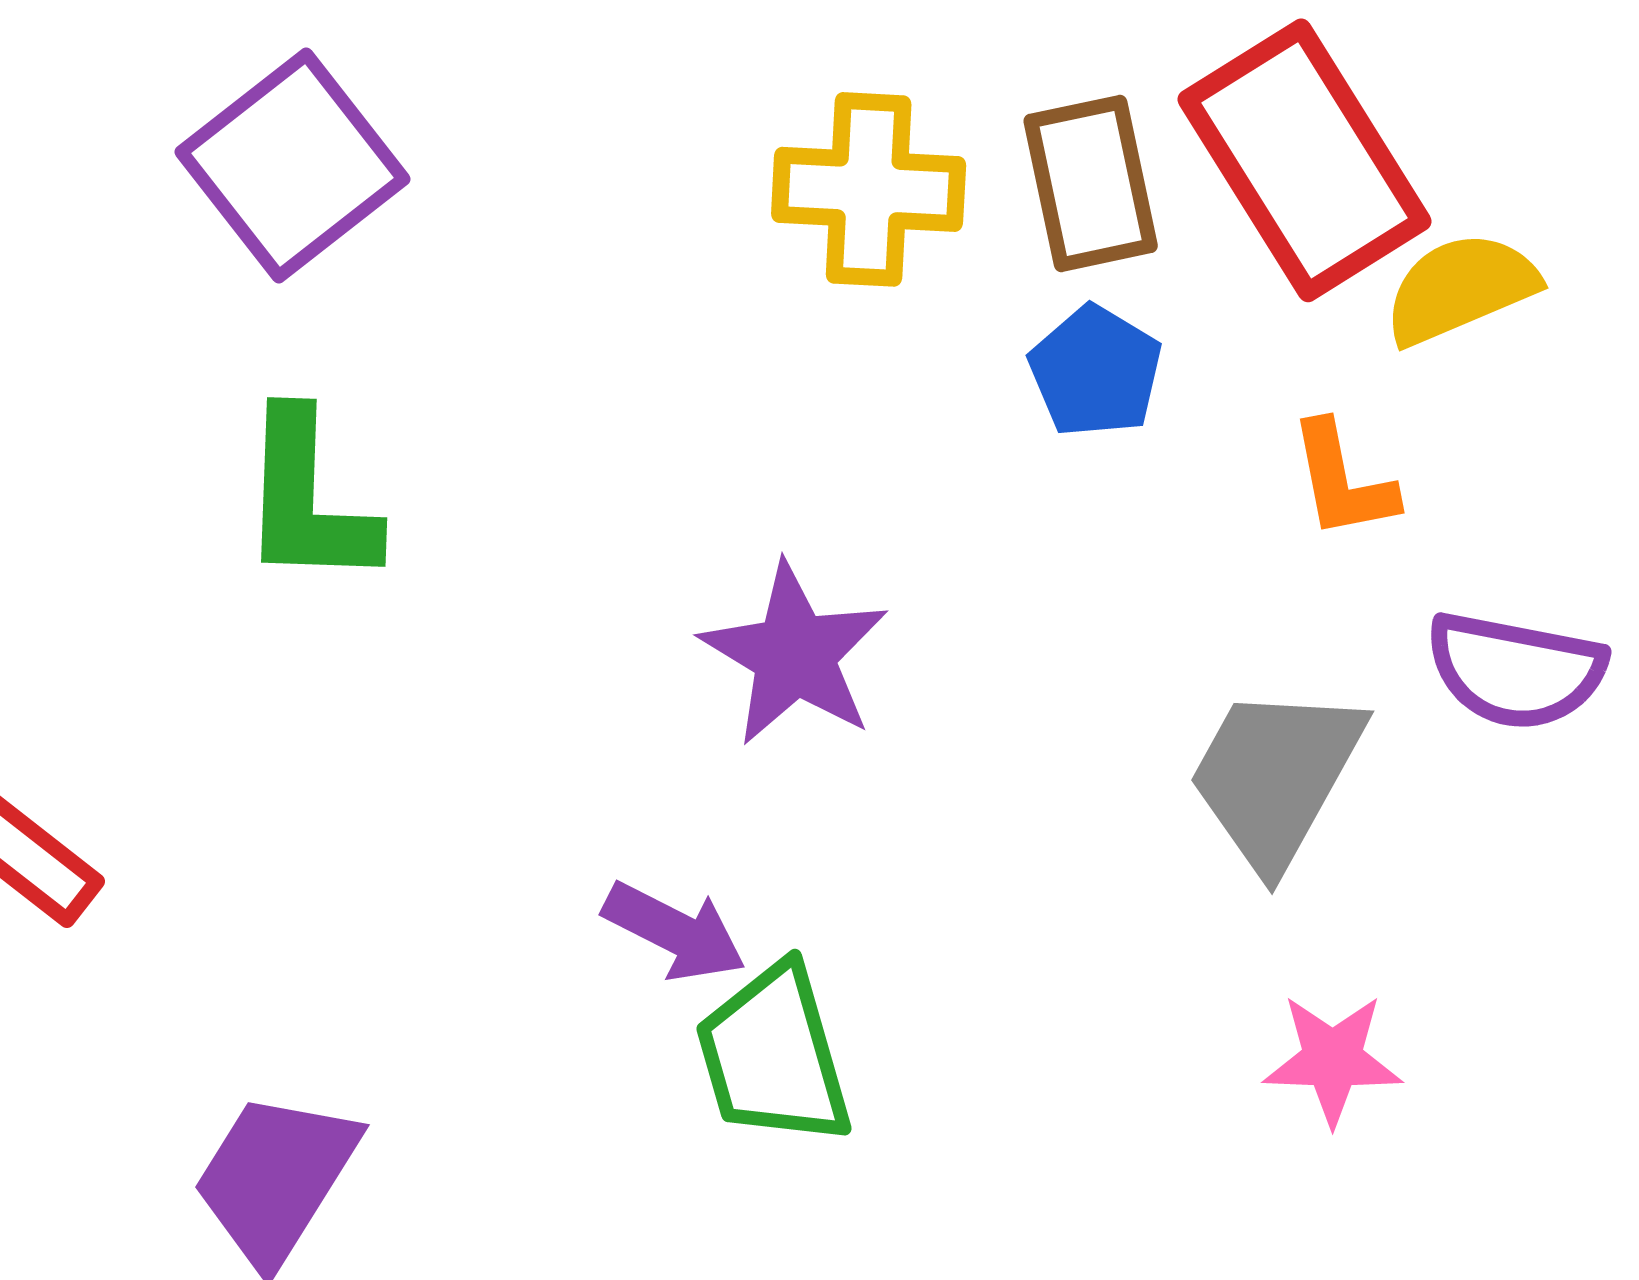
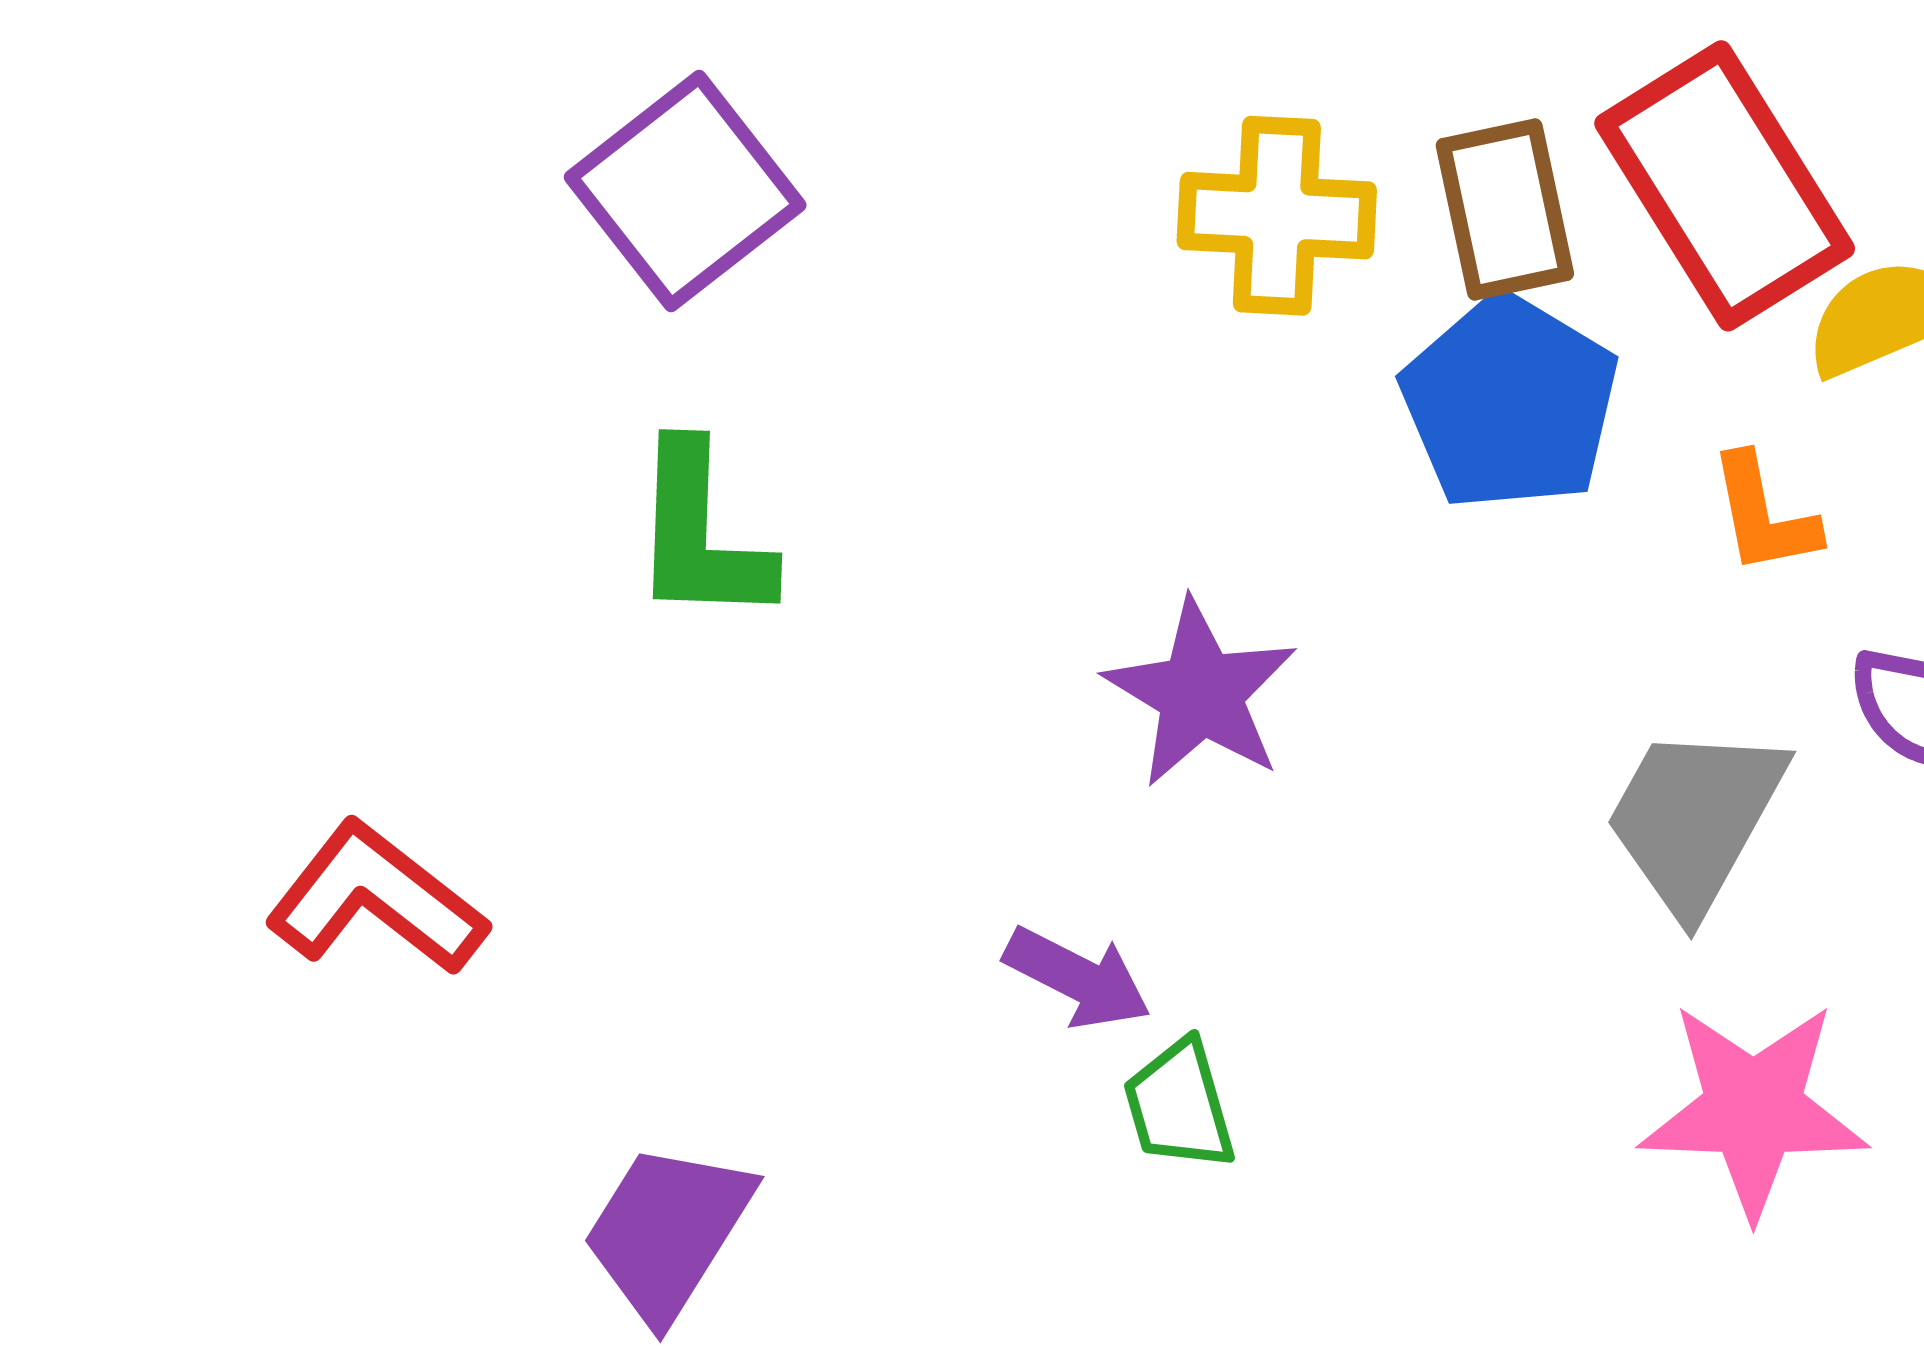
blue pentagon: (1096, 371) -> (1510, 403), size x1.6
green trapezoid: (774, 1055) -> (1179, 1105), size x0.7
pink star: (1333, 1059) -> (1753, 1109), size x1.6

